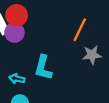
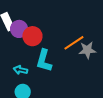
red circle: (17, 15) -> (32, 36), moved
orange line: (80, 30) -> (74, 43), moved, turned 30

